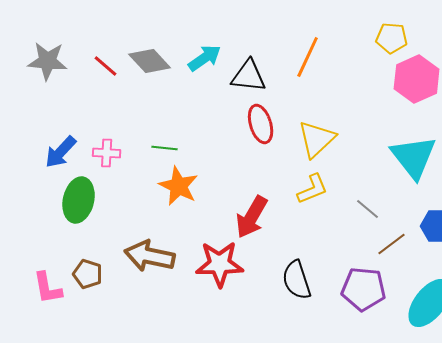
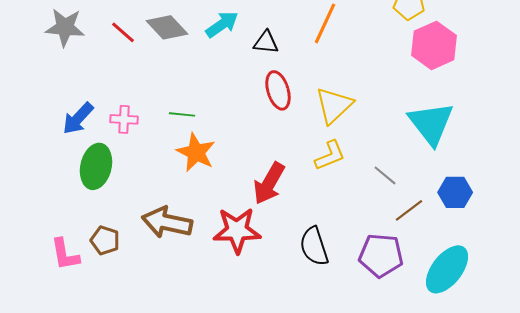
black triangle: (249, 76) -> (266, 42), size x0.7

